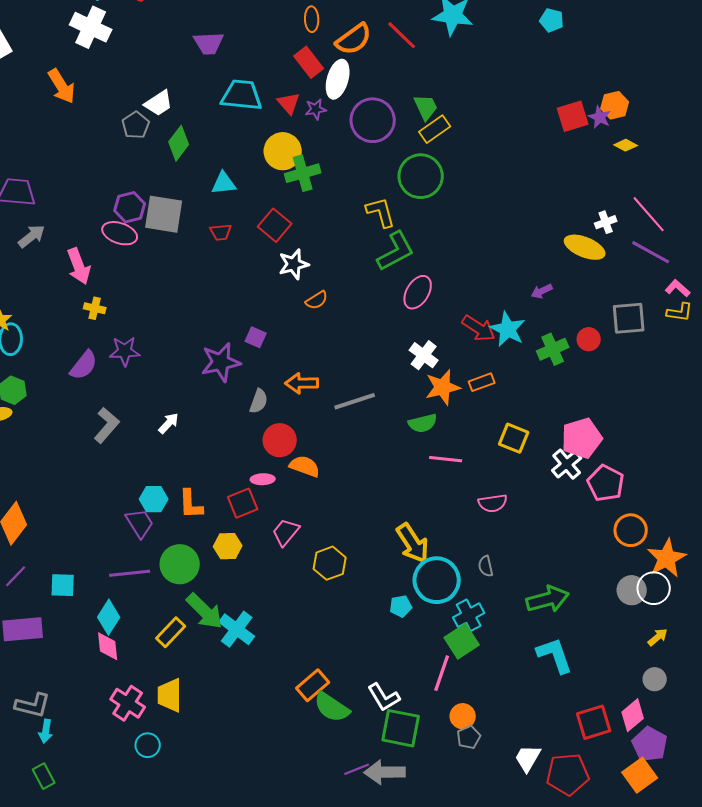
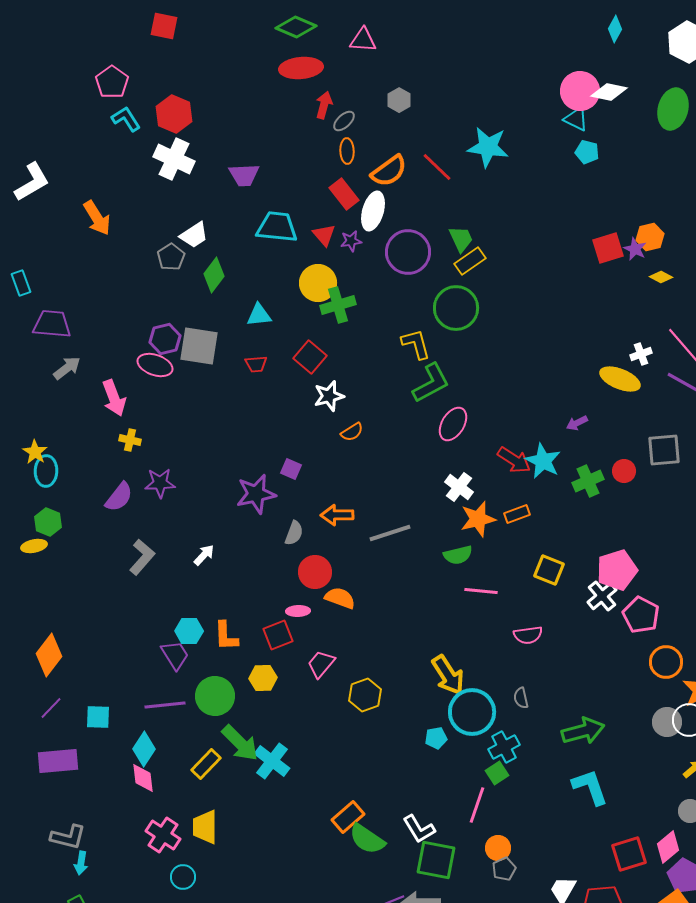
white cross: (91, 27) -> (174, 159), moved
green square: (462, 641) -> (497, 773), size x0.7

